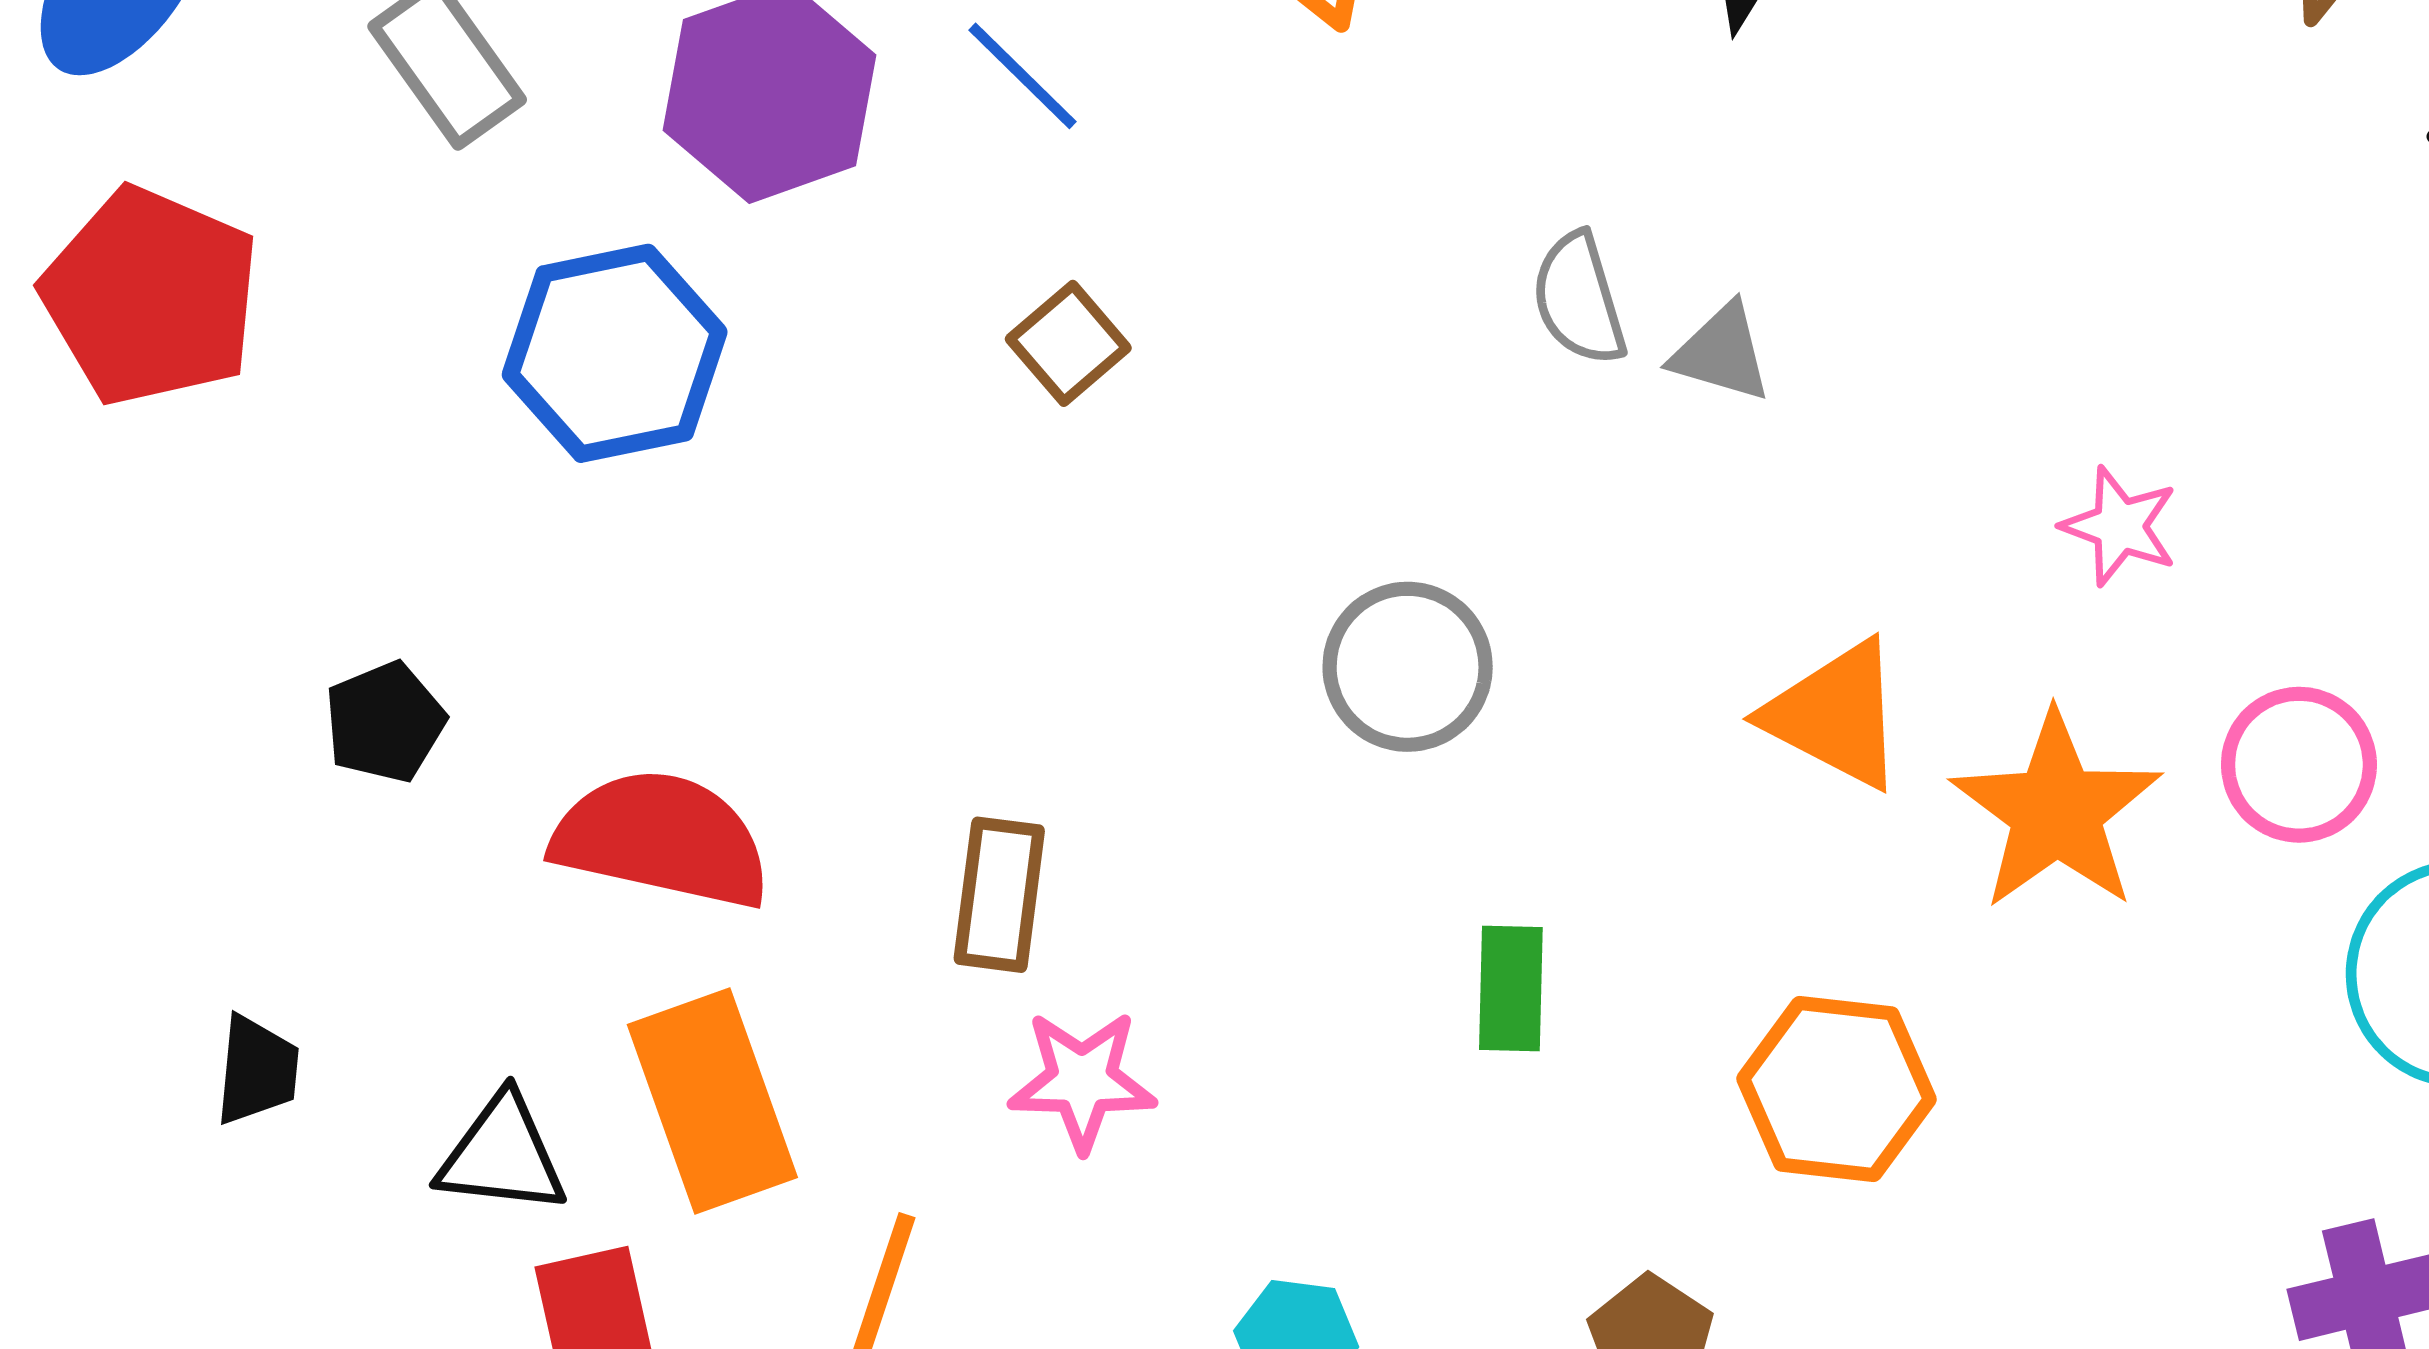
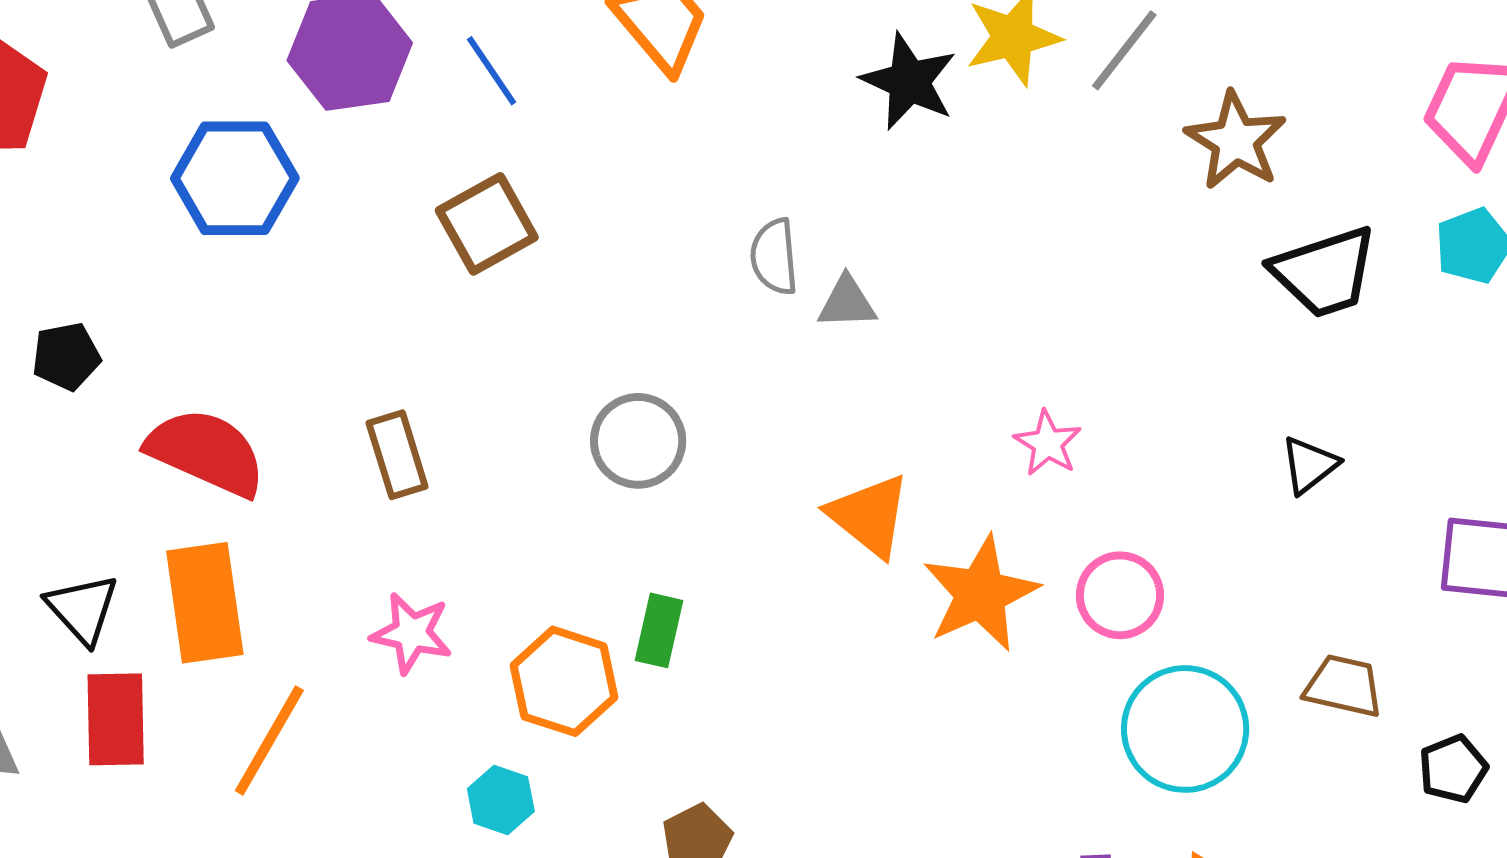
brown square: (1068, 343) -> (487, 224), size x1.5
gray triangle: (1721, 353) -> (847, 303), turned -30
brown rectangle: (999, 895) -> (397, 455), moved, turned -36
orange hexagon: (1837, 1089) -> (564, 681), moved
black triangle: (502, 1155) -> (82, 609), turned 30

